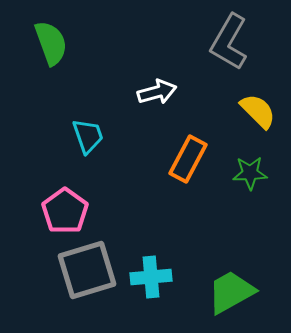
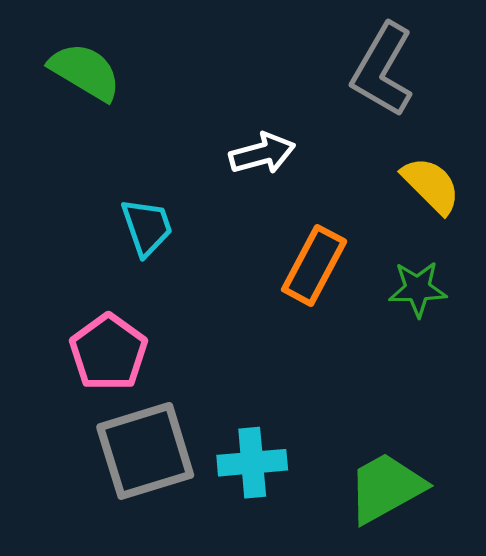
green semicircle: (51, 43) -> (85, 72), turned -39

